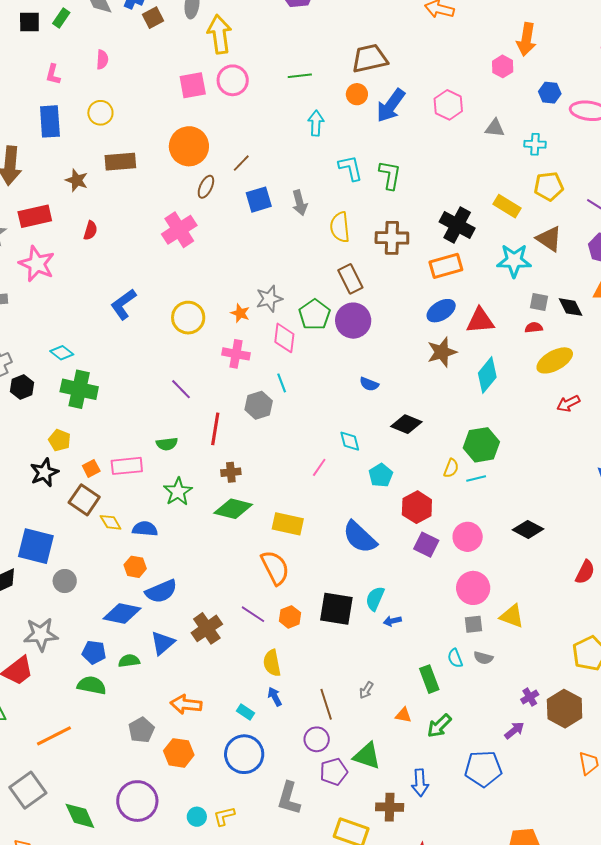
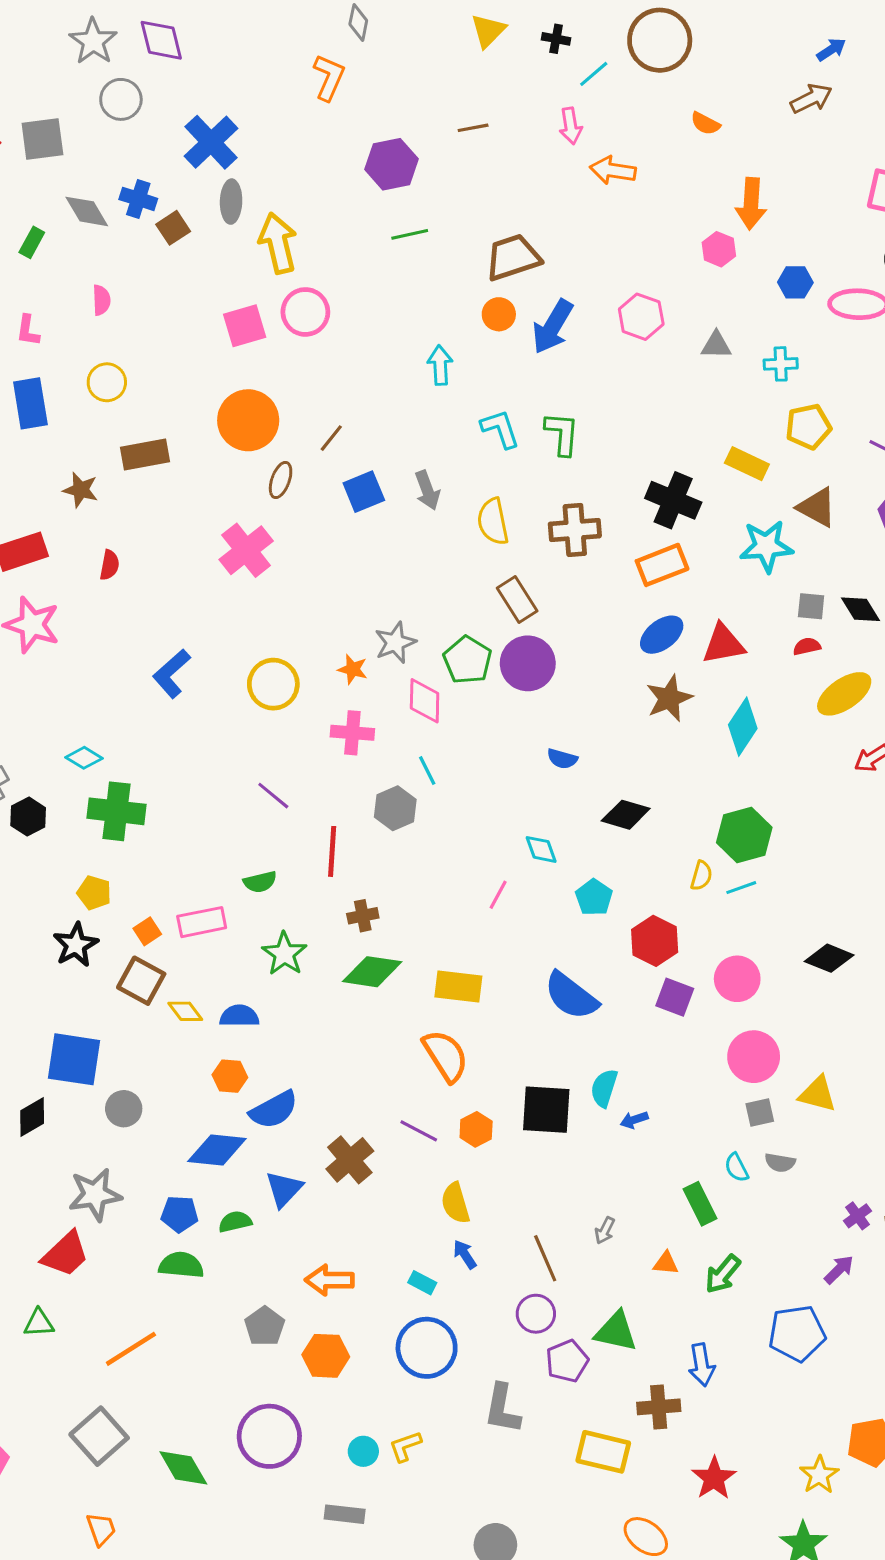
green line: (300, 76) -> (410, 234), moved

